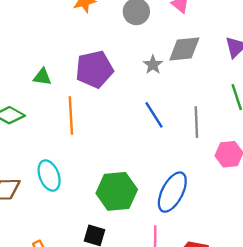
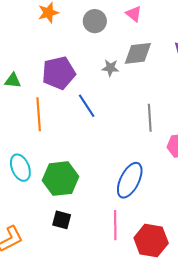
gray star: (153, 65) -> (110, 68), turned -30
blue line: (154, 115) -> (87, 106), moved
green hexagon: (117, 191) -> (61, 179), moved

